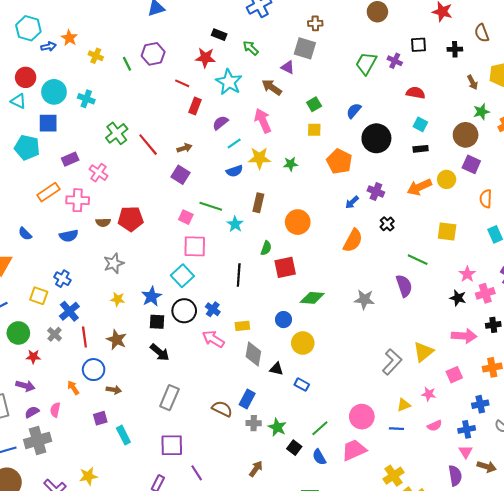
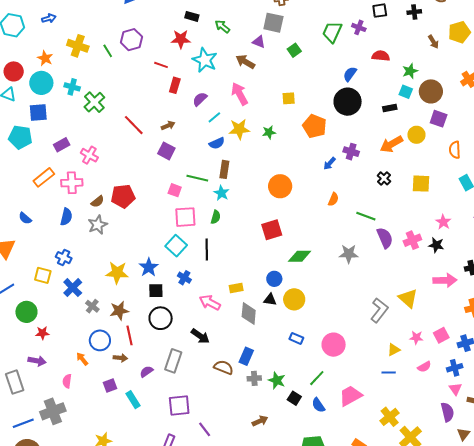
orange star: (69, 38) -> (45, 58), moved
blue arrow: (48, 46) -> (49, 18), moved
yellow cross: (96, 56) -> (78, 46), size x1.5
green square: (314, 104) -> (294, 50), moved
blue semicircle: (354, 111) -> (350, 74), moved
green star: (481, 112) -> (410, 71), moved
cyan square: (420, 124) -> (406, 92), moved
green cross: (117, 133) -> (94, 102), moved
brown rectangle: (258, 203) -> (224, 169), moved
brown semicircle: (103, 222) -> (98, 202), turned -32
black cross: (387, 224) -> (384, 178), moved
blue semicircle: (69, 236) -> (66, 217), turned -60
orange semicircle: (353, 241) -> (333, 199), size x0.6
green semicircle: (266, 248) -> (216, 217), moved
green line: (418, 260) -> (366, 216), moved
gray star: (114, 263) -> (98, 225), moved
black line: (239, 275) -> (207, 249), moved
pink cross: (485, 293) -> (412, 240), moved
yellow star: (118, 299) -> (117, 273), size x1.6
blue cross: (213, 309) -> (184, 278), moved
black circle: (184, 311) -> (161, 318), moved
gray cross: (55, 334) -> (92, 306), moved
red line: (84, 337) -> (130, 335), moved
brown star: (117, 340) -> (119, 311), turned -30
black arrow: (160, 352) -> (200, 336), moved
yellow triangle: (423, 352) -> (408, 298), turned -35
black triangle: (276, 369) -> (270, 300), moved
pink square: (454, 375) -> (441, 335), moved
purple semicircle: (32, 412) -> (146, 372), moved
pink circle: (362, 417) -> (334, 345), moved
brown arrow: (256, 469) -> (260, 421), turned 35

